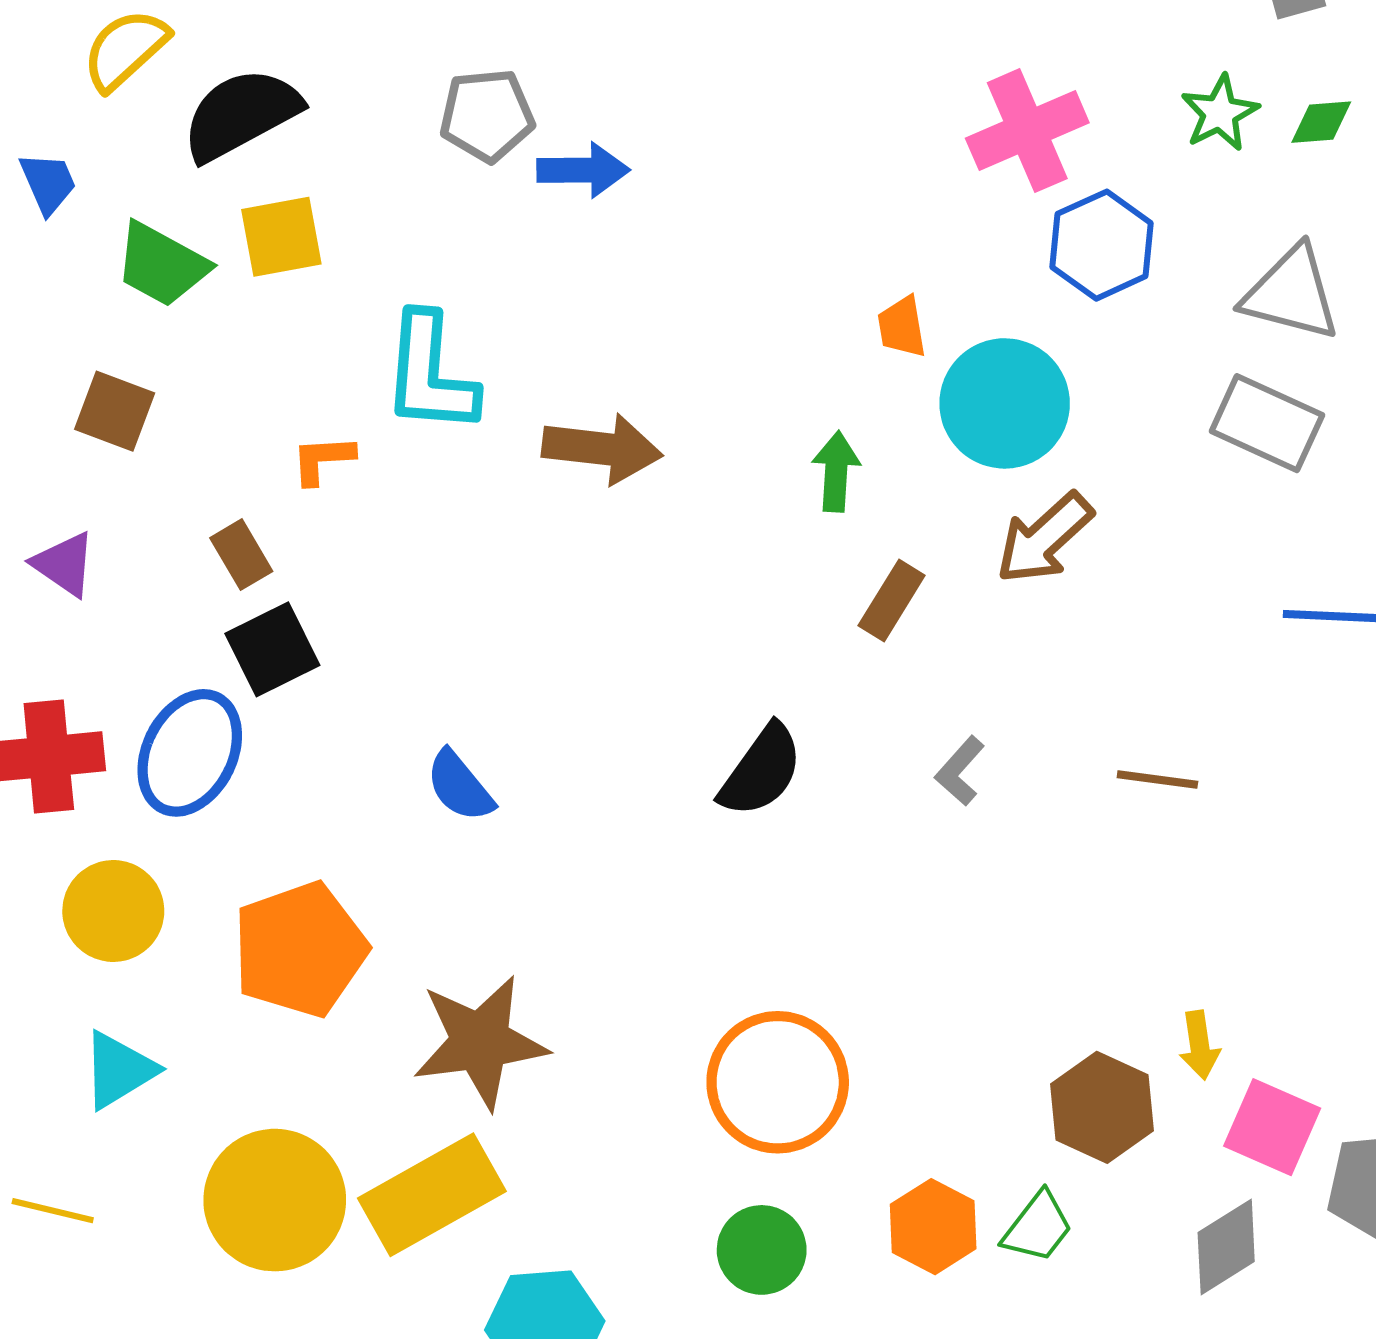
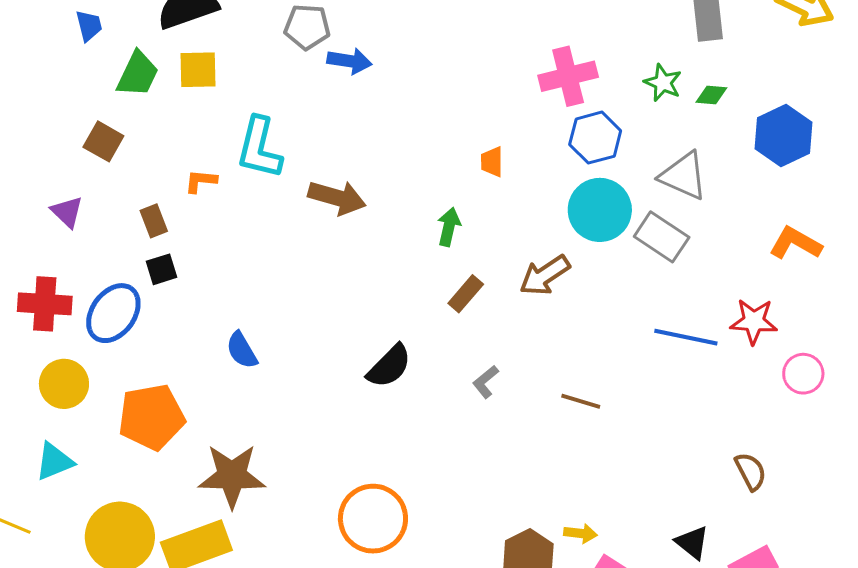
green star: (1220, 113) -> (663, 83), turned -30
green trapezoid: (162, 265) -> (138, 74), turned -102
cyan circle: (1005, 403) -> (600, 210), moved
black square: (272, 649) -> (161, 269), size x0.7
yellow arrow: (1199, 1045) -> (581, 533), turned -84

